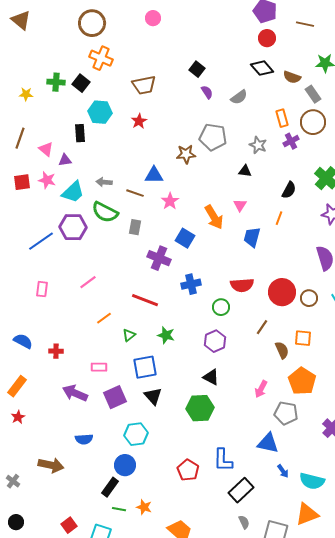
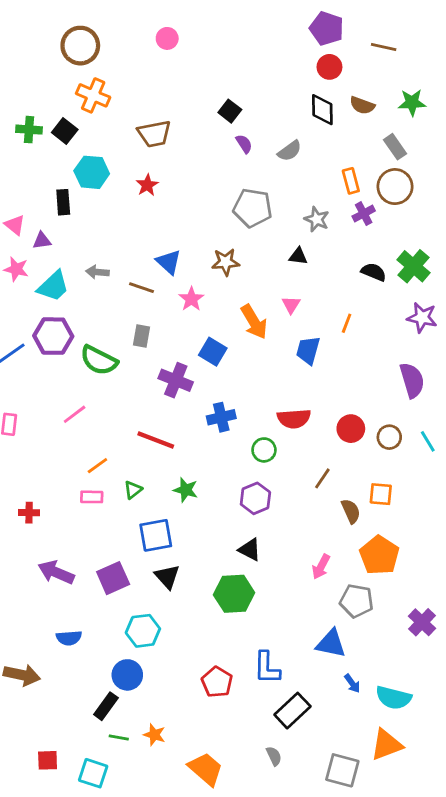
black diamond: (262, 68) -> (322, 110), turned 40
brown semicircle: (292, 77) -> (362, 105), moved
brown star: (186, 154) -> (226, 262), moved
blue triangle: (154, 175) -> (169, 262), turned 42
black semicircle: (289, 190) -> (374, 272), moved, turned -96
green semicircle: (105, 212) -> (99, 360), moved
red circle: (282, 292) -> (351, 429), size x0.7
pink rectangle: (99, 367) -> (92, 497), moved
gray semicircle: (244, 522) -> (274, 756), moved
red square: (69, 525) -> (48, 760), turned 35

